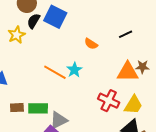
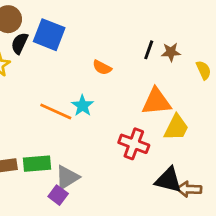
black line: (126, 34) -> (149, 50), turned -40
brown star: (142, 67) -> (171, 52), moved
yellow trapezoid: (133, 105) -> (176, 127), moved

